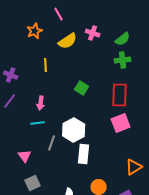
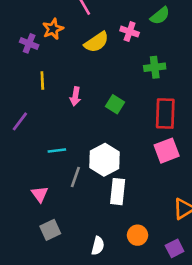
green semicircle: (123, 39) -> (160, 16), moved
green cross: (123, 60) -> (155, 67), moved
yellow line: (46, 65) -> (42, 80), moved
purple cross: (11, 75) -> (29, 43), moved
pink arrow: (41, 103) -> (75, 96), moved

